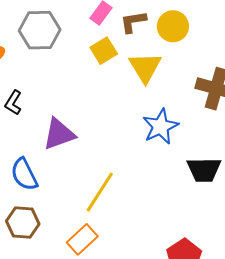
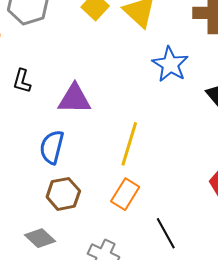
purple triangle: (59, 134) -> (74, 99), turned 36
blue semicircle: (24, 174) -> (52, 147), turned 56

